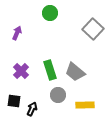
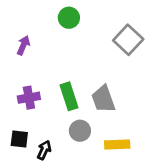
purple cross: (21, 71) -> (29, 98), turned 35
gray trapezoid: (75, 72) -> (103, 99), turned 30

